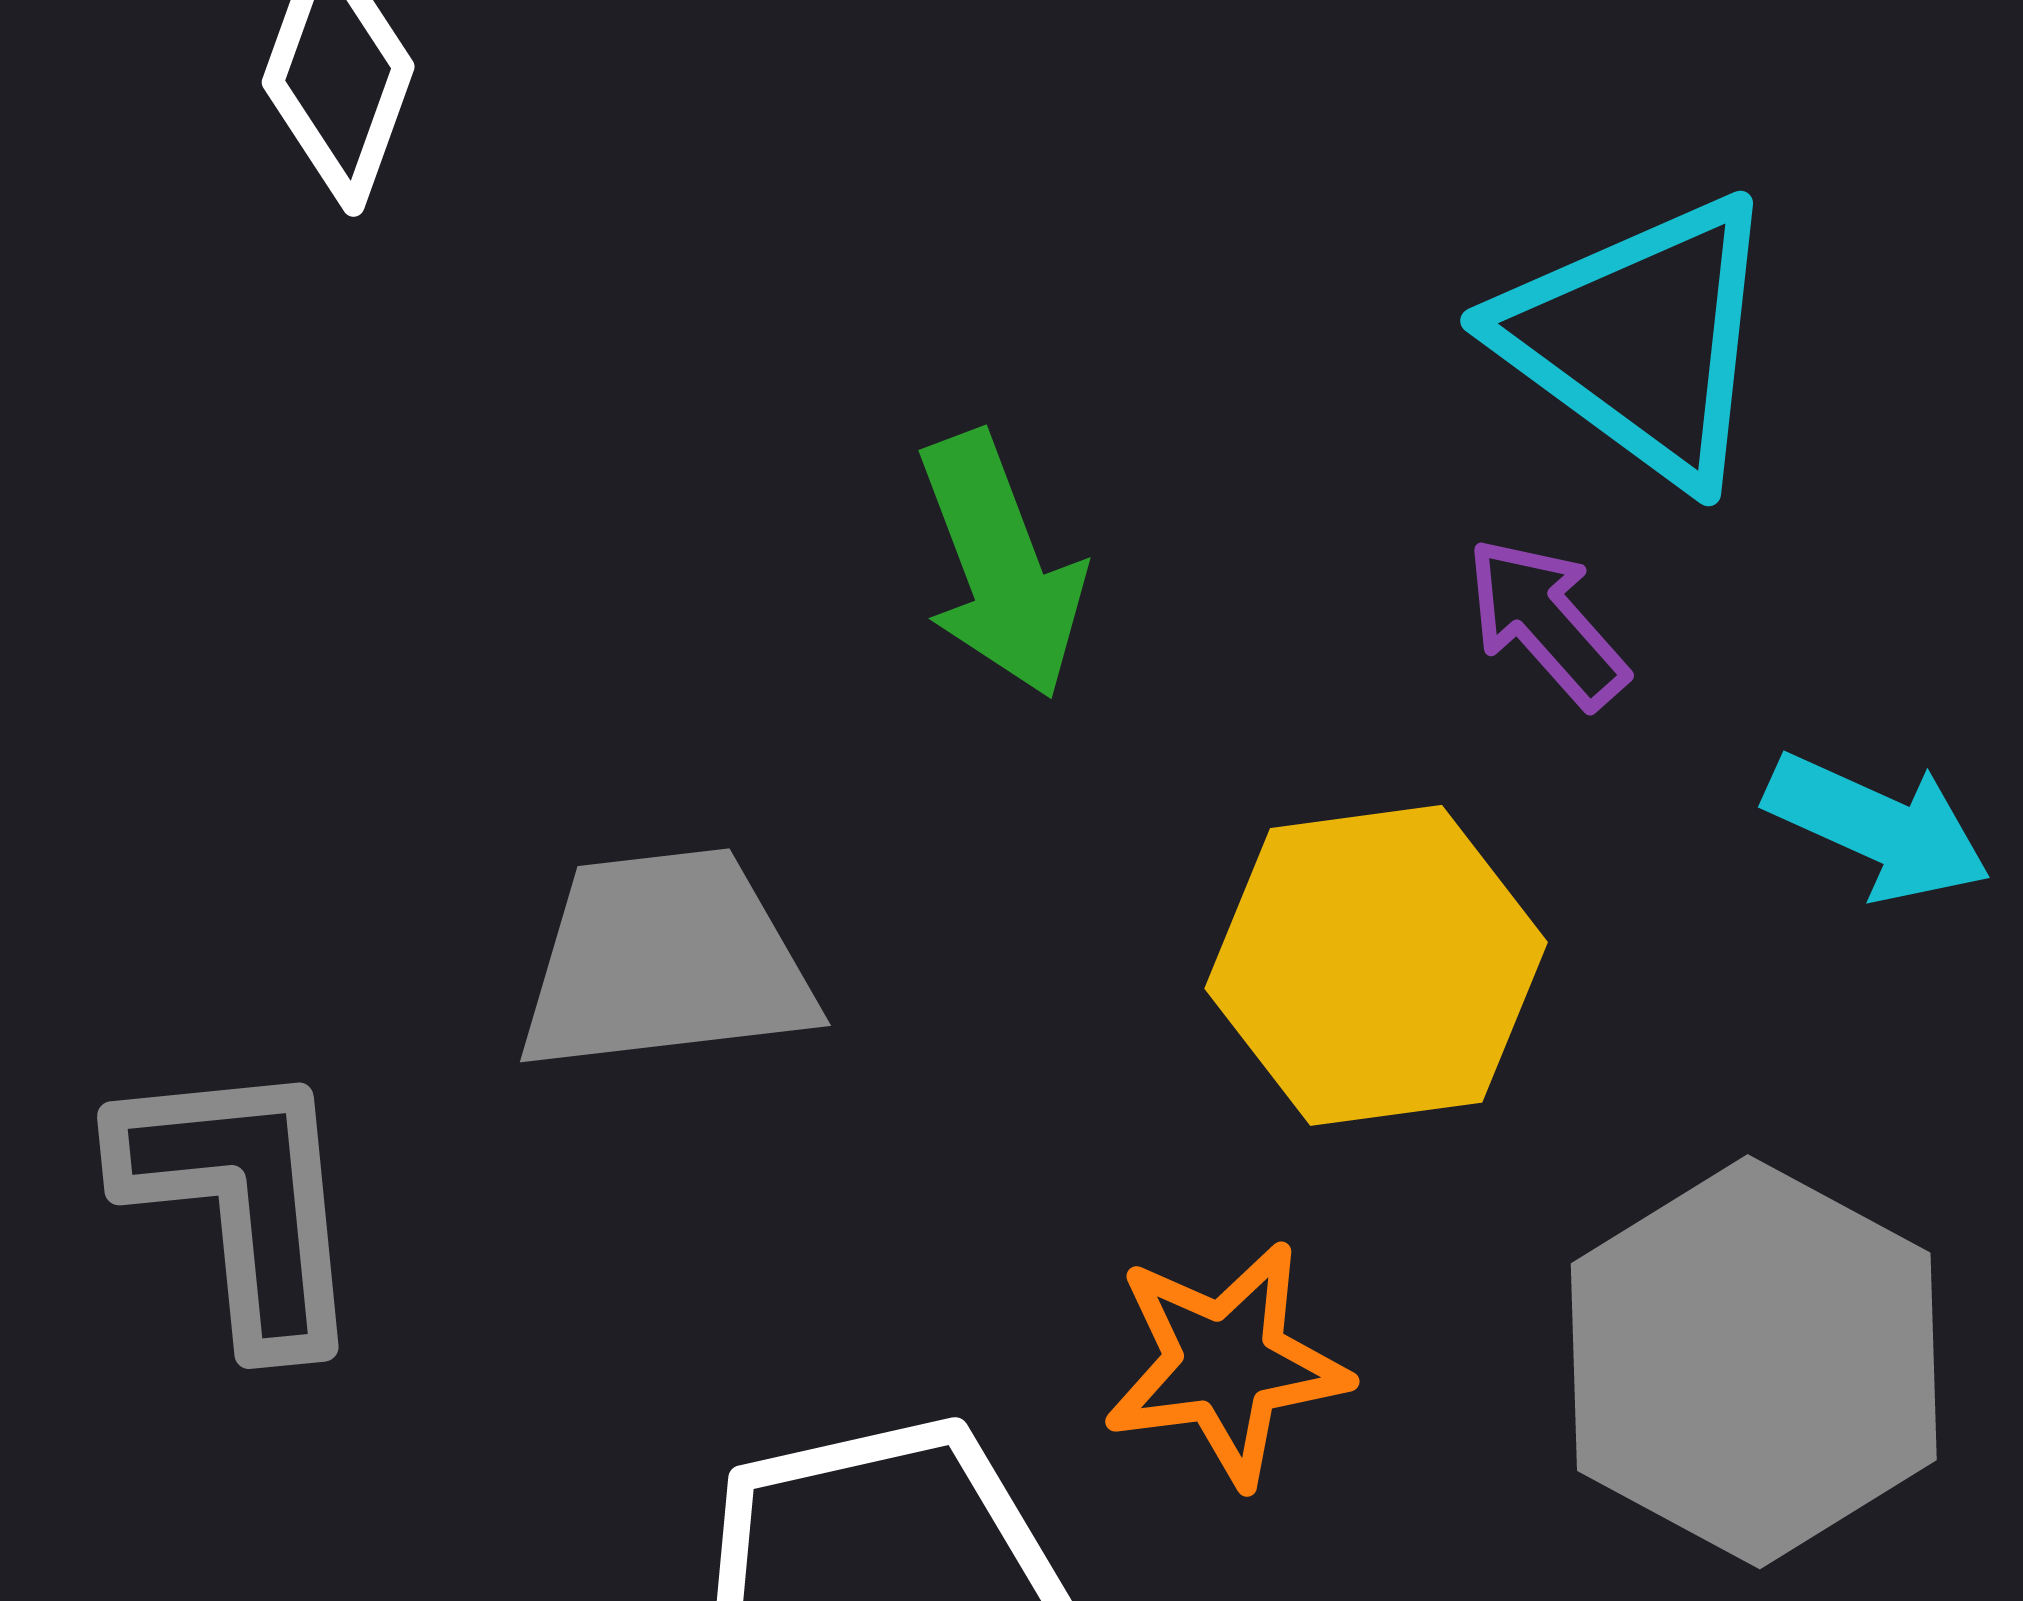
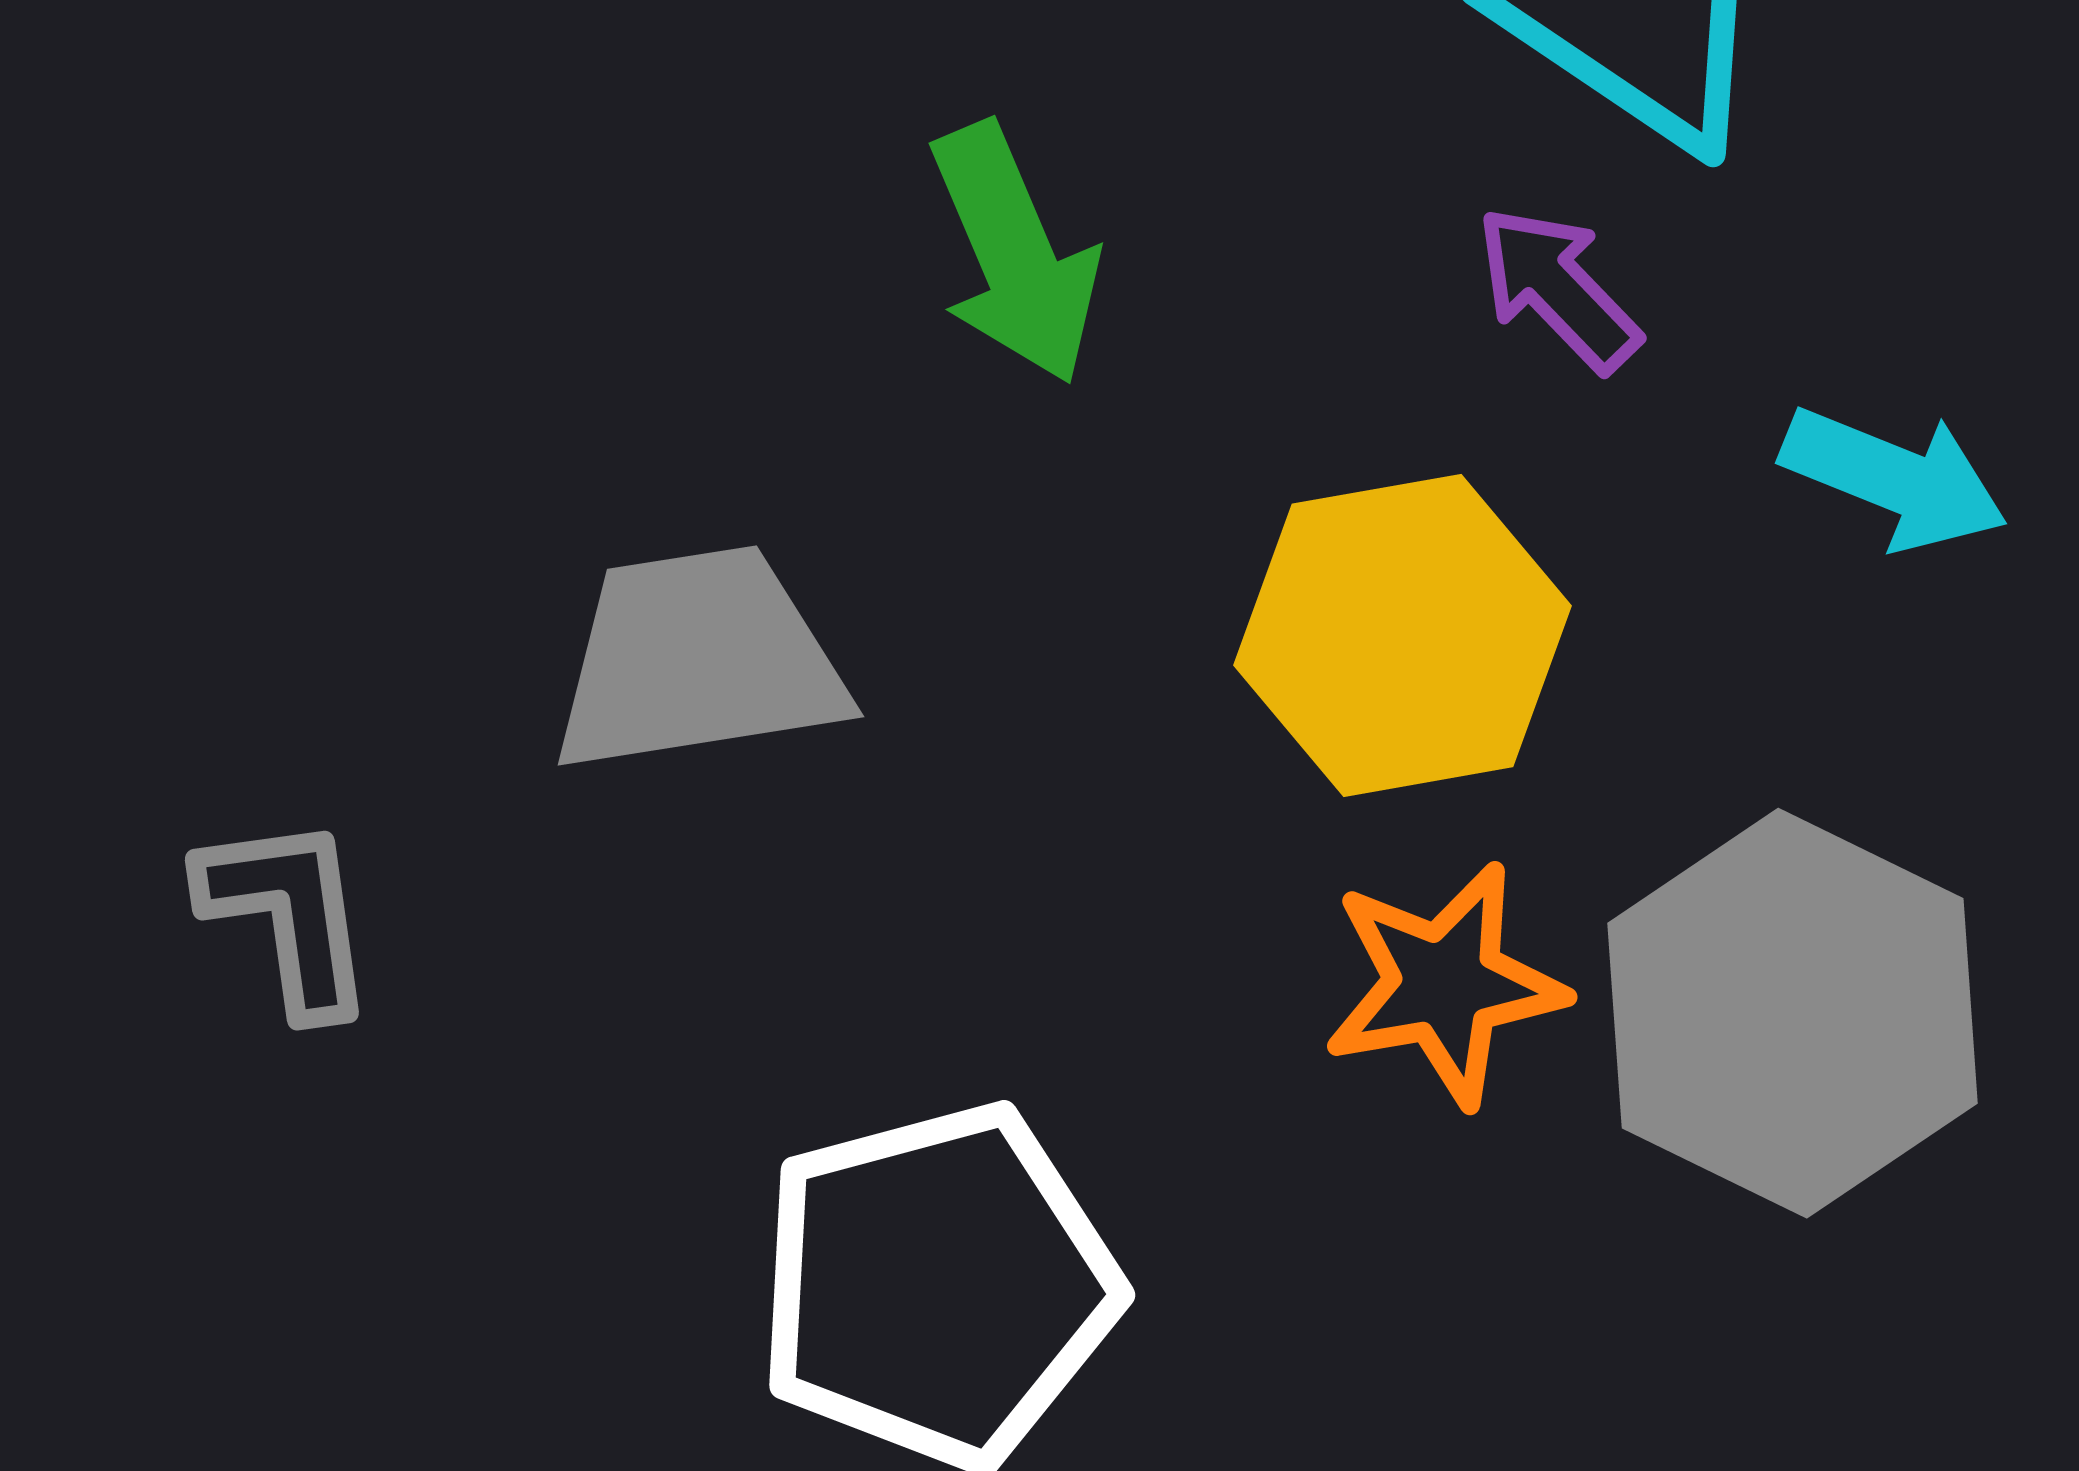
gray L-shape: (242, 1202) -> (288, 915), size x0.7
orange star: (1226, 1363) -> (1444, 984), moved

